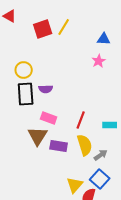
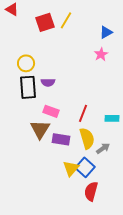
blue triangle: (104, 39) -> (106, 32), turned -32
blue square: (100, 179) -> (85, 167), moved
yellow triangle: (75, 185) -> (71, 168), moved

